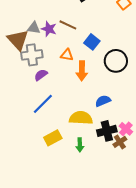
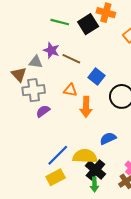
purple star: (49, 29) -> (51, 50), moved
brown triangle: (18, 40) -> (19, 74), size x0.7
blue line: (43, 104) -> (58, 155), moved
black cross: (107, 131) -> (95, 170), moved, turned -36
green arrow: (80, 145) -> (94, 185), moved

